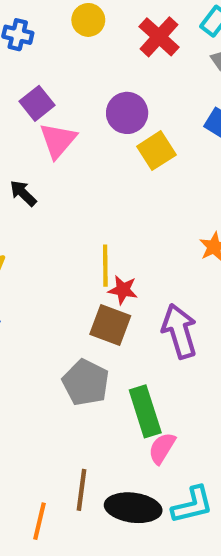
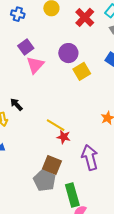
black arrow: (23, 193) -> (16, 104), moved
yellow line: (105, 266) -> (56, 125), turned -60
brown square: (110, 325) -> (52, 165), moved

